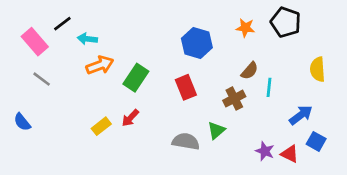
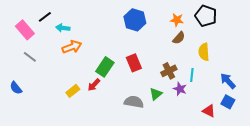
blue hexagon: (197, 43) -> (135, 20), moved
yellow semicircle: (318, 69) -> (204, 52), moved
brown semicircle: (250, 71) -> (179, 38), moved
green rectangle: (136, 78) -> (105, 67), moved
cyan line: (269, 87) -> (192, 75), moved
blue arrow: (301, 115) -> (228, 81), moved, turned -96
purple star: (265, 151) -> (180, 89), moved

